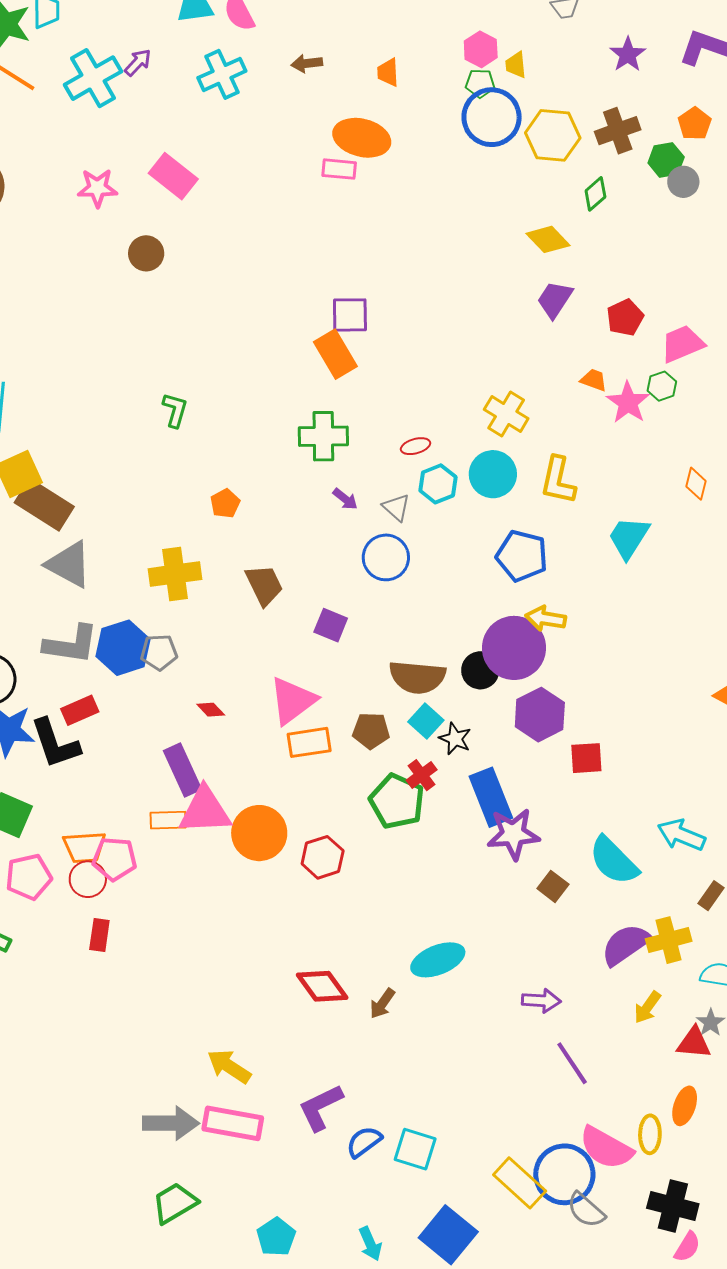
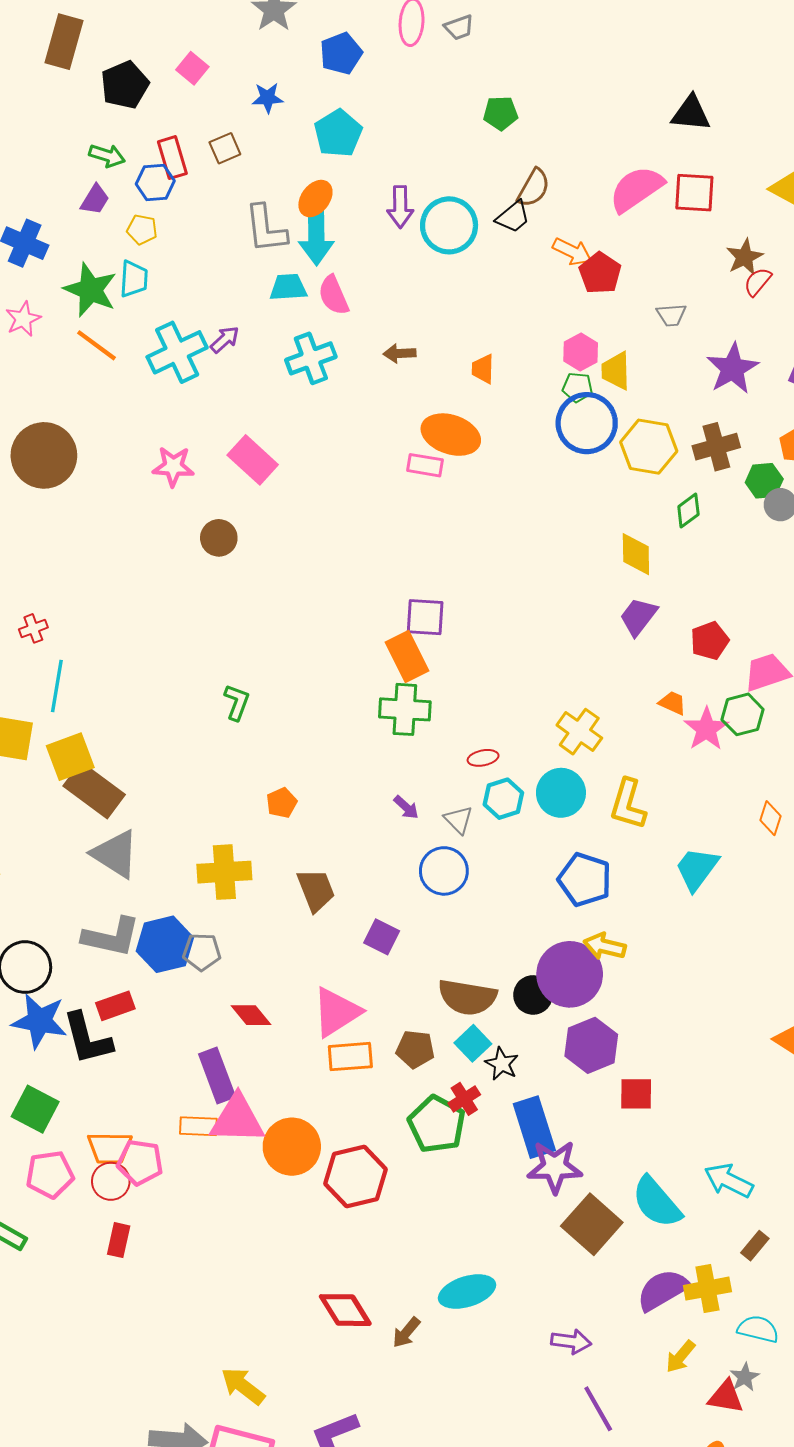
purple star: (628, 54) -> (733, 369), size x1.4
yellow trapezoid: (516, 65) -> (616, 371), size x1.4
yellow diamond: (548, 239) -> (636, 554), turned 39
green hexagon: (662, 386) -> (743, 714), size x1.4
green cross: (323, 436) -> (405, 709), moved
red diamond: (211, 710) -> (251, 1015), size x1.4
red hexagon: (323, 857) -> (356, 1177), size x1.4
brown square: (553, 886) -> (592, 1224), size x1.8

